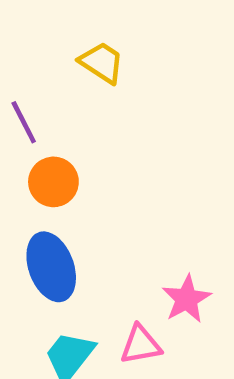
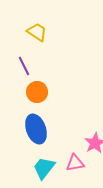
yellow trapezoid: (102, 63) -> (37, 32), moved

